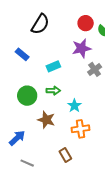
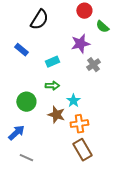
red circle: (86, 23) -> (84, 11), moved
green circle: (27, 96) -> (26, 102), moved
brown star: (46, 120) -> (56, 115), moved
brown rectangle: (65, 155) -> (82, 150), moved, size x1.5

